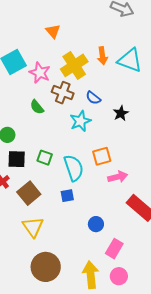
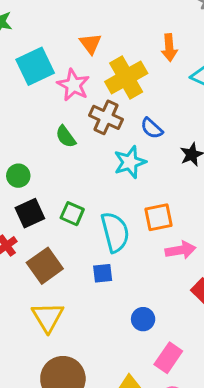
orange triangle: (53, 31) -> (90, 44), moved
orange arrow: (102, 56) -> (169, 48), moved
black square: (17, 159) -> (30, 213), turned -30

